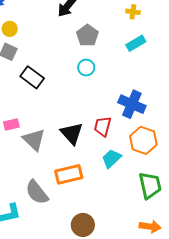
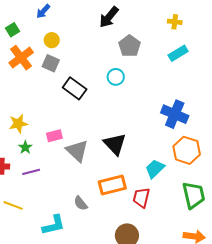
cyan circle: (86, 68) -> (116, 77), moved
red trapezoid: (103, 126) -> (141, 198), moved
gray semicircle: (37, 192) -> (81, 203), size x0.6

